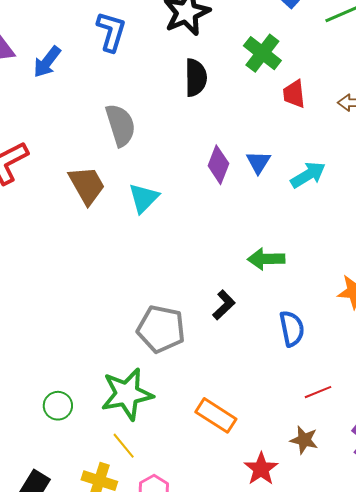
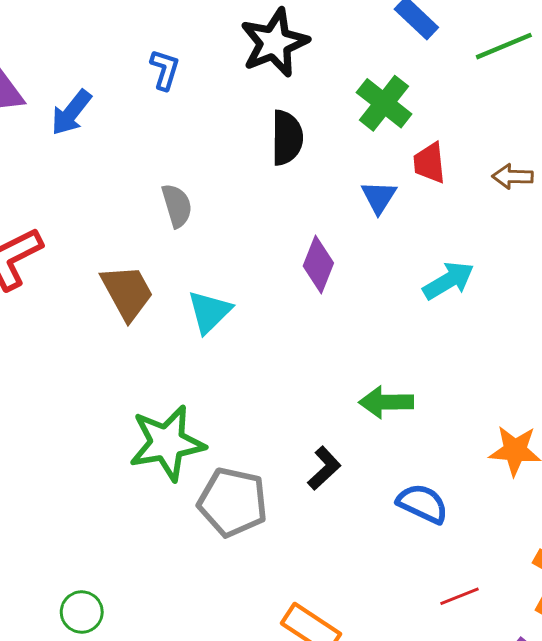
blue L-shape: (111, 32) -> (165, 70), size x0.7
gray semicircle: (120, 125) -> (177, 206), size x0.7
blue triangle: (258, 162) -> (379, 197), moved
blue semicircle: (292, 329) -> (423, 504), turned -54
green star: (127, 394) -> (167, 443), moved

